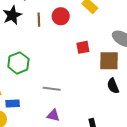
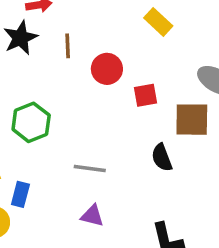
red circle: (61, 16) -> (107, 69), moved
black semicircle: (113, 86) -> (162, 158), moved
blue rectangle: (13, 104) -> (20, 194), turned -72

